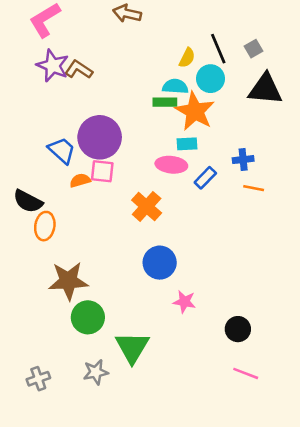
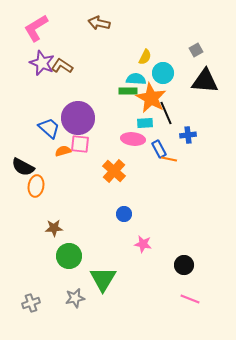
black line: (218, 49) -> (166, 113), moved
blue rectangle: (205, 178) -> (159, 149), turned -72
orange line: (254, 188) -> (169, 159), moved
blue circle: (160, 263) -> (124, 214), size x0.6
brown star: (68, 281) -> (54, 228), size x0.6

